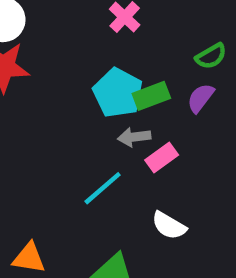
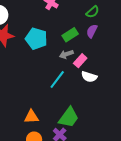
cyan pentagon: (118, 93) -> (36, 39), moved
white semicircle: (169, 226) -> (89, 77), moved

